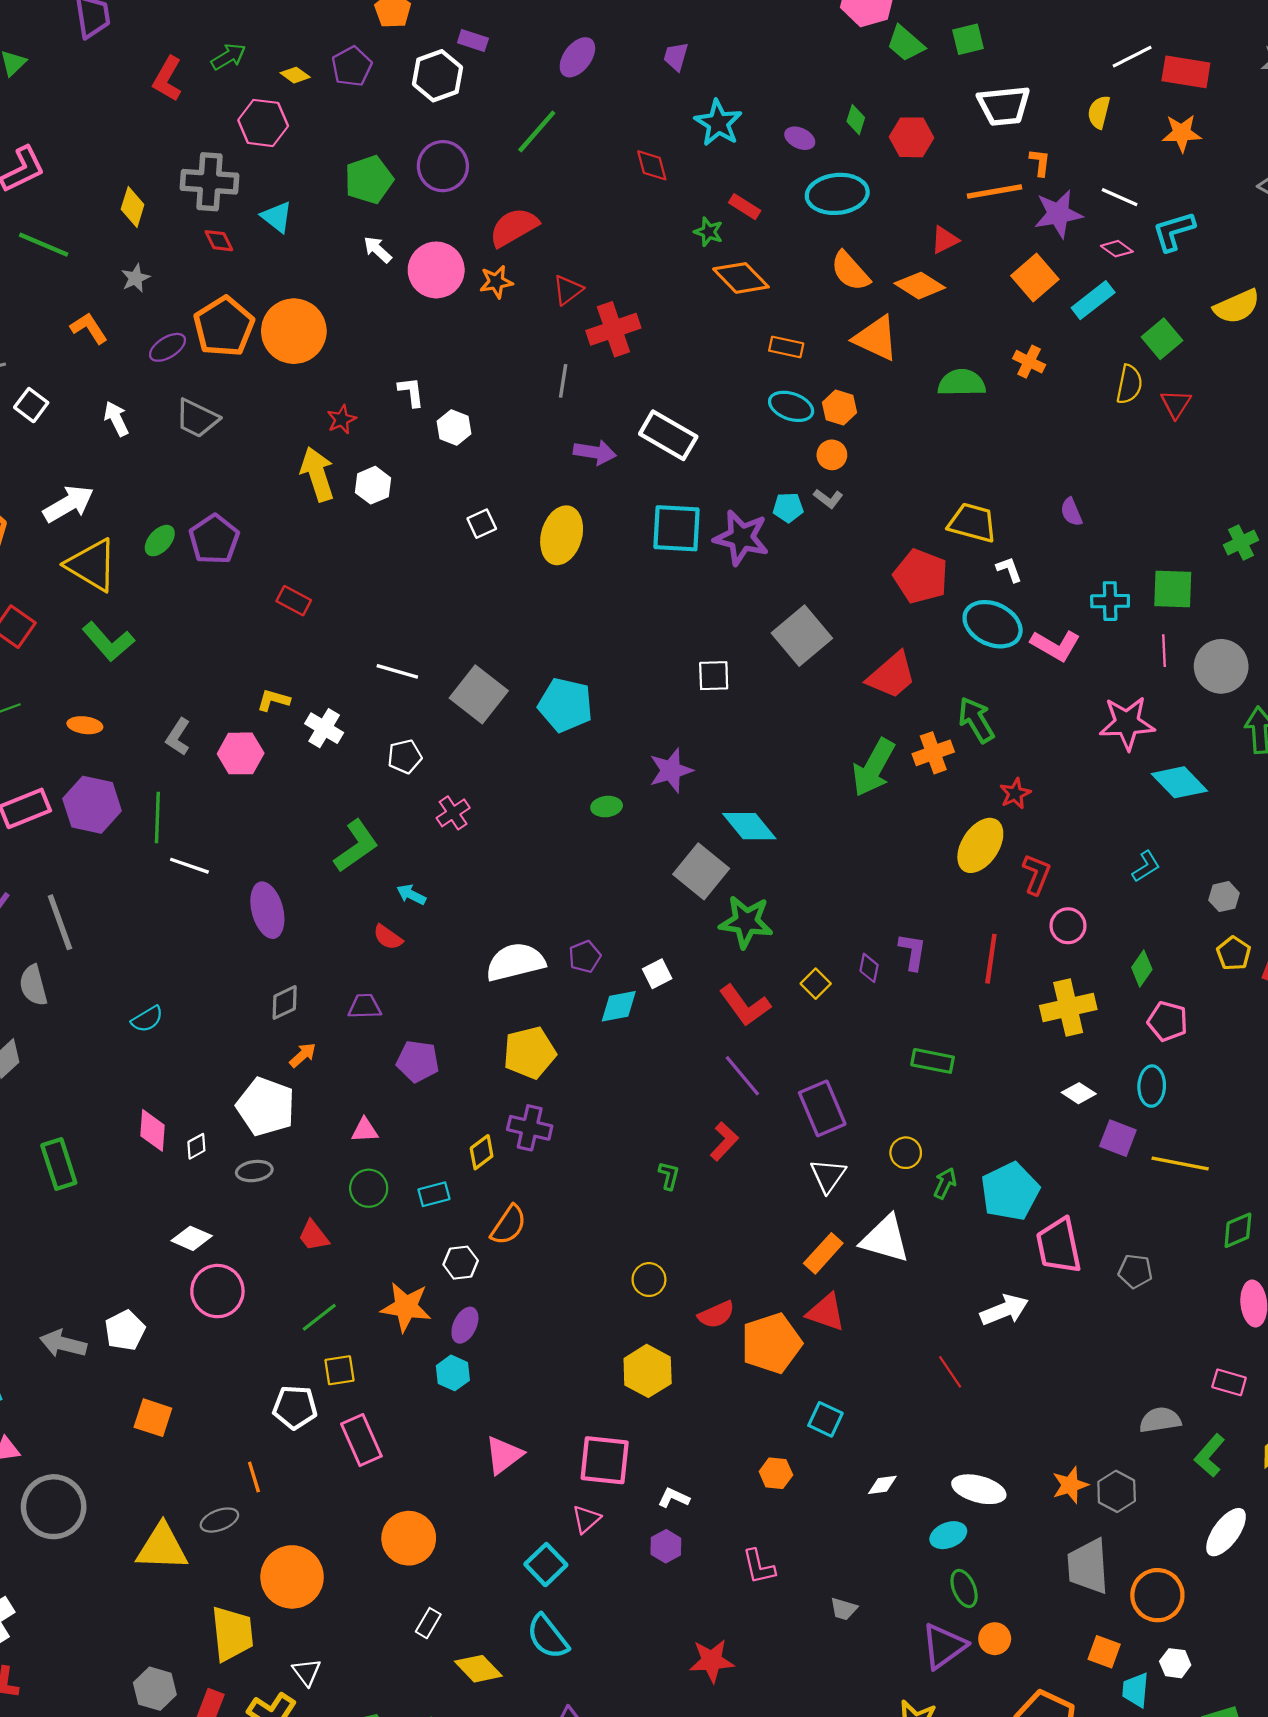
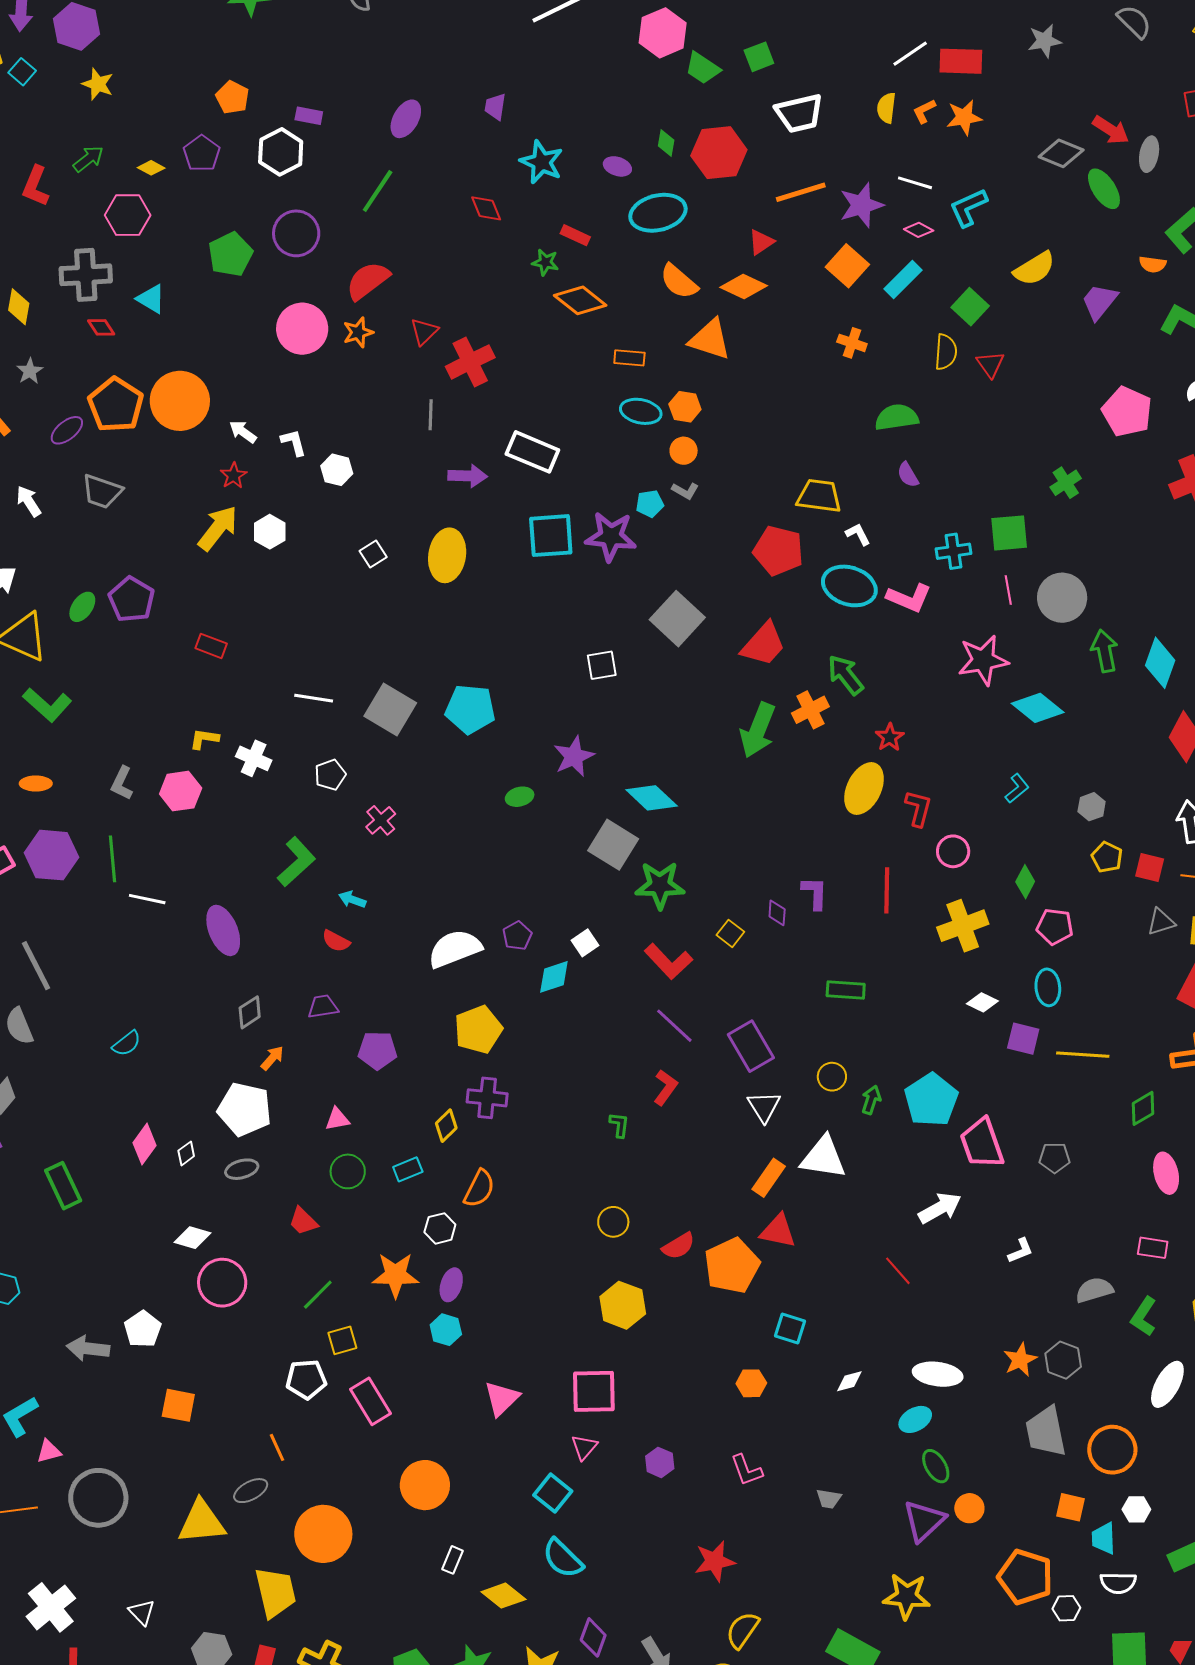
red hexagon: (911, 137) -> (719, 153), size x1.4
orange L-shape: (1040, 162) -> (924, 111), moved, turned -116
white arrow: (378, 250) -> (243, 432), moved
green semicircle: (962, 383) -> (897, 417), moved
yellow arrow: (317, 474) -> (218, 528), turned 63
pink diamond: (153, 1130) -> (144, 1144), turned 39
white L-shape: (674, 1498) -> (1021, 1251), moved, turned 140
white triangle: (307, 1672) -> (142, 1612), moved

